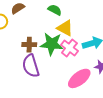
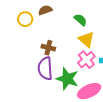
green star: (52, 44) -> (67, 79), moved

